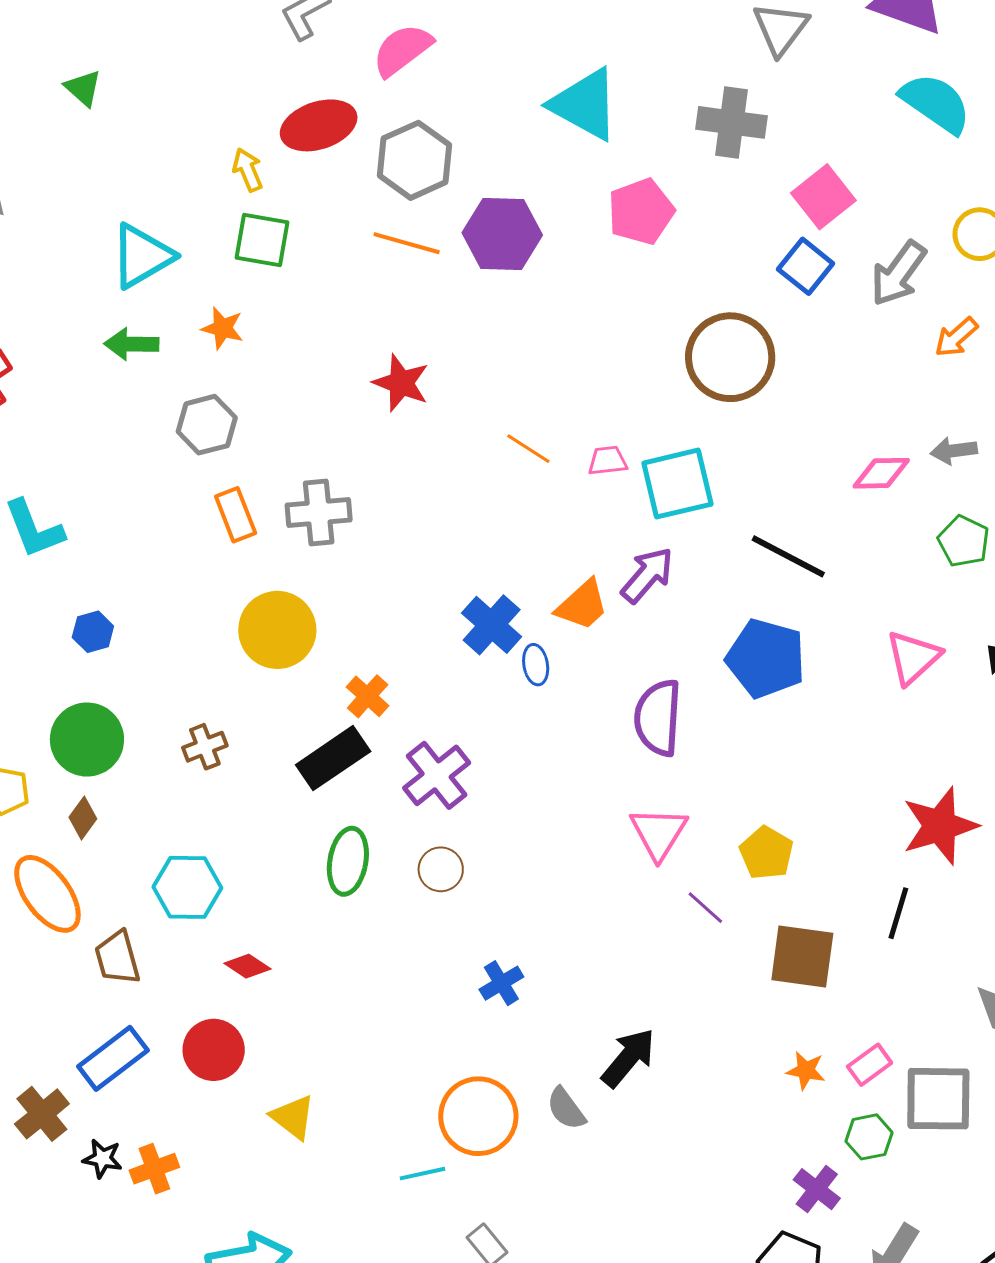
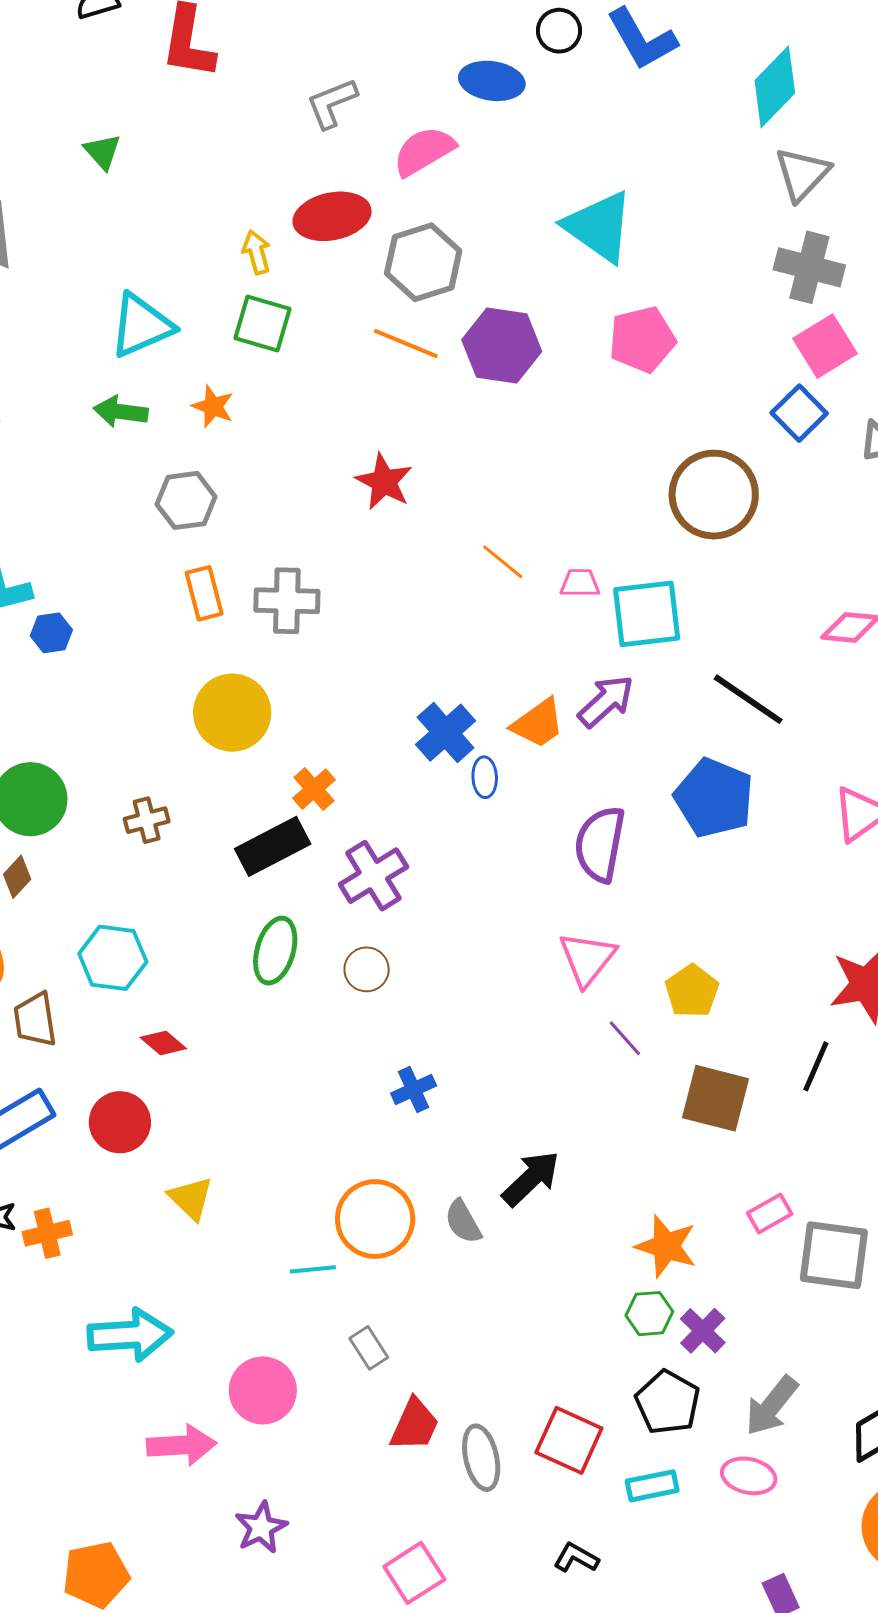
gray cross: (732, 122) -> (809, 267), moved
blue hexagon: (93, 632) -> (51, 633), moved
orange star: (806, 1071) -> (666, 1246), moved, size x1.6
green hexagon: (869, 1137) -> (649, 1314), moved

